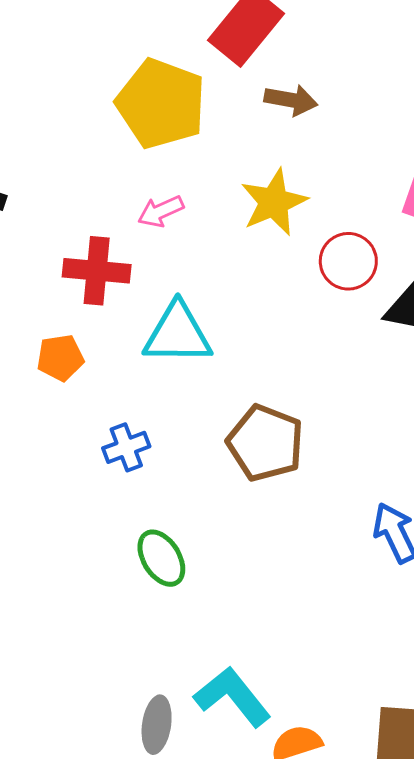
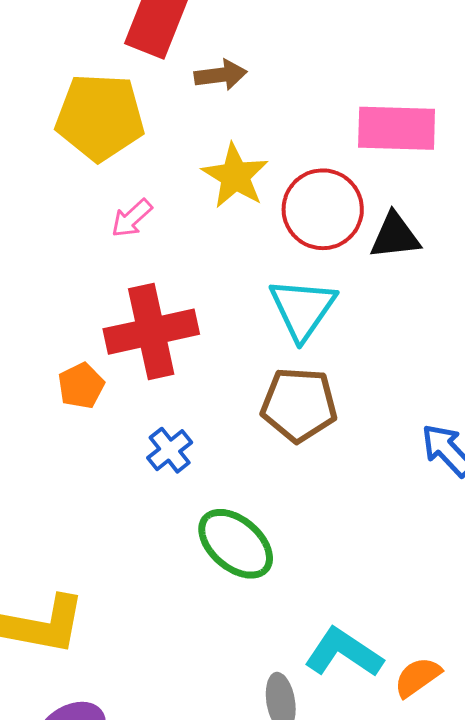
red circle: (348, 261) -> (323, 209), size x1.4
red cross: (97, 271) -> (151, 332), moved, size x1.4
cyan triangle: (178, 334) -> (303, 309), moved, turned -38
green ellipse: (161, 558) -> (236, 544), size x1.4

